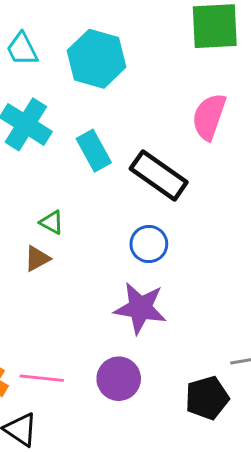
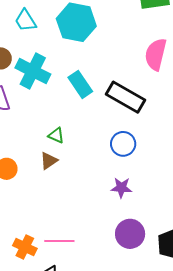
purple star: (140, 308) -> (121, 188), size x0.6
purple circle: (119, 379) -> (130, 234), moved

